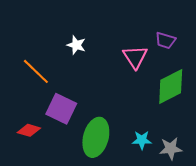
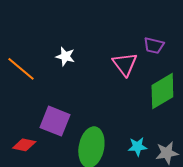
orange line: (36, 71) -> (21, 69), moved

